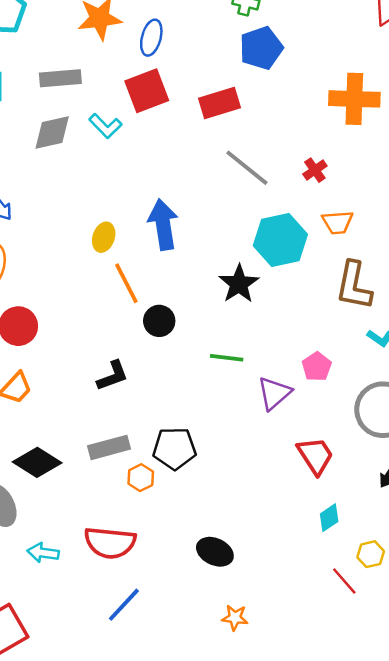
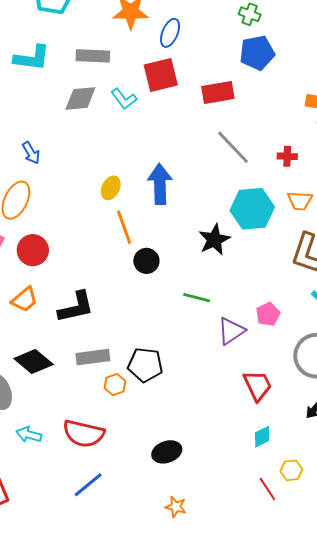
red cross: (315, 170) -> (287, 156), turned 30
black L-shape: (113, 376) -> (76, 307), moved, size x1.4
black ellipse: (215, 552) -> (167, 452), turned -52

